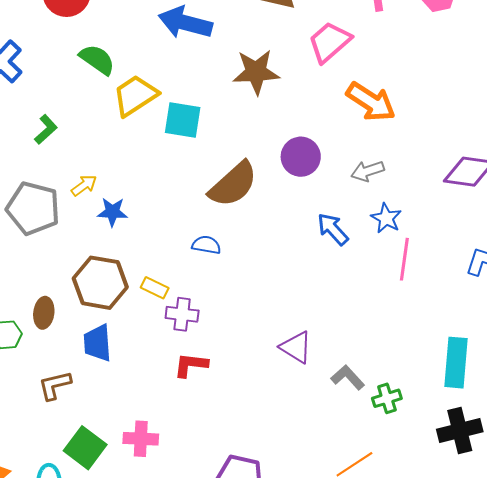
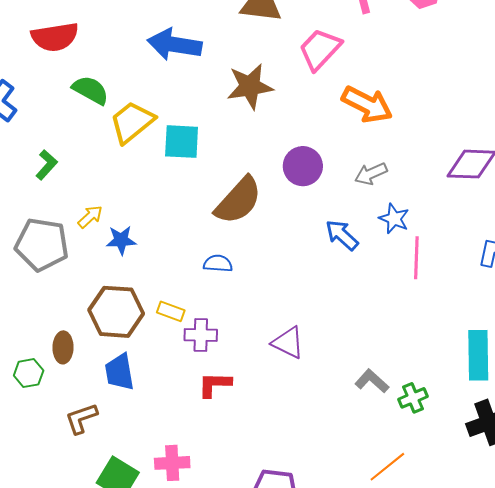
purple triangle: (296, 347) -> (288, 343), moved

